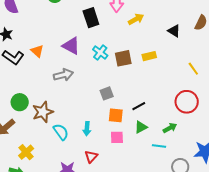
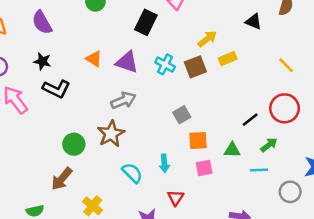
black rectangle: (91, 18) -> (146, 22), turned 54
yellow arrow: (136, 19) -> (207, 39), moved
orange triangle: (37, 51) -> (94, 59), moved
black line: (139, 106) -> (250, 120), moved
brown star: (43, 112) -> (111, 134), moved
green triangle: (141, 127) -> (232, 150), turned 40

